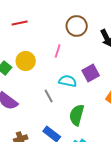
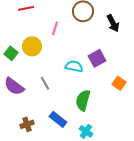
pink line: (58, 51) -> (55, 28), moved
gray line: (49, 96) -> (45, 83), moved

